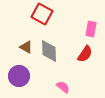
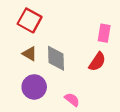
red square: (42, 14) -> (30, 20), moved
purple circle: (19, 76) -> (34, 87), moved

